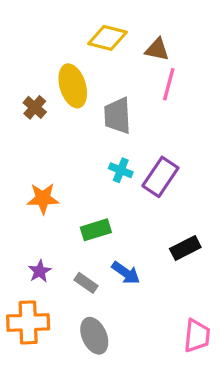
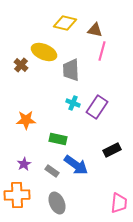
yellow ellipse: (73, 86) -> (44, 52), turned -50
green rectangle: (96, 230) -> (58, 139), turned 30
blue arrow: (126, 273) -> (76, 165), size x1.4

